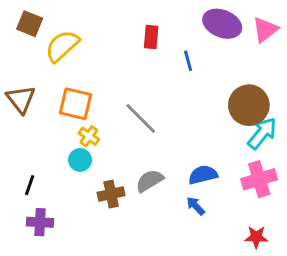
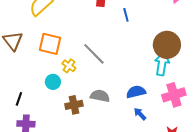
cyan arrow: (262, 133) -> (162, 64), moved, turned -30
yellow cross: (89, 136) -> (69, 66), moved
gray semicircle: (150, 181) -> (100, 96), turned 42
blue arrow: (196, 206) -> (140, 114), moved

